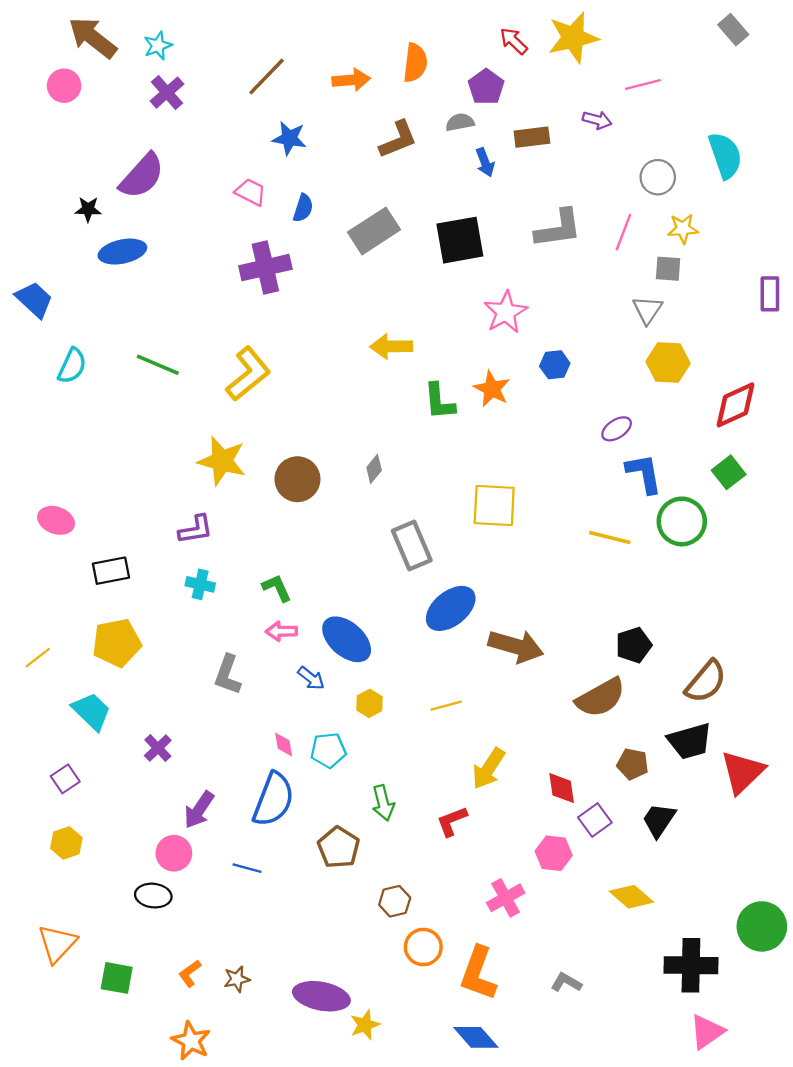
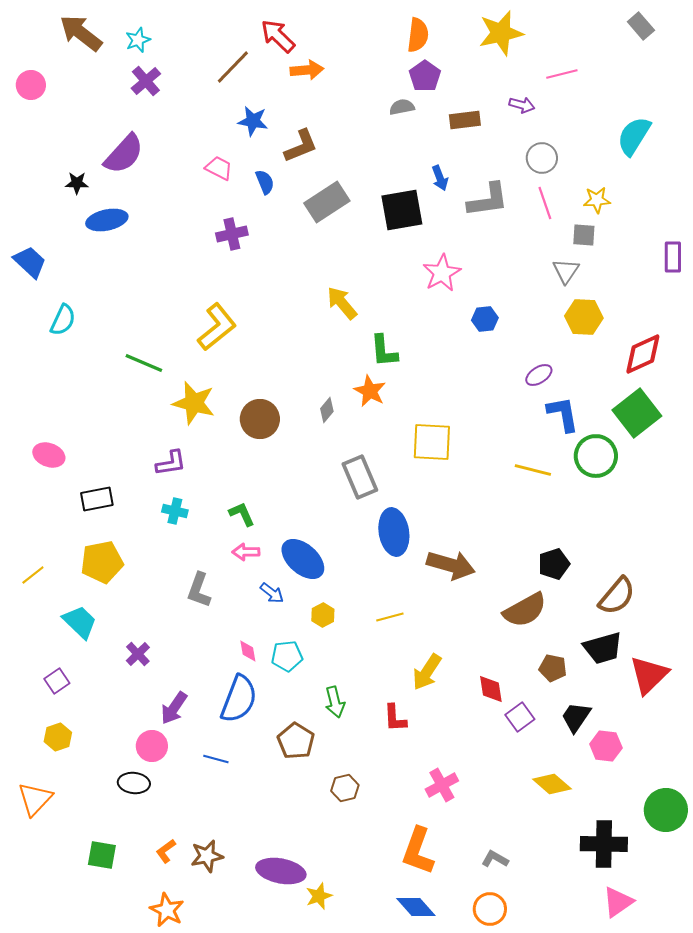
red arrow: (514, 41) -> (278, 36), moved, size x1.4
orange semicircle: (415, 63) -> (418, 35), moved
pink circle: (64, 86) -> (31, 85), moved
brown L-shape: (398, 139) -> (301, 146), moved
cyan semicircle: (725, 155) -> (634, 136), turned -129
blue arrow: (485, 162) -> (440, 178), moved
gray circle: (658, 177) -> (542, 158), moved
blue semicircle: (303, 208) -> (265, 182), turned -40
pink line: (623, 232) -> (545, 203), turned -40
purple cross: (265, 268) -> (232, 234), size x0.7
yellow arrow: (391, 346) -> (342, 303), turned 51
green line: (158, 365) -> (144, 363), moved
orange star: (492, 389) -> (370, 391), moved
green square: (729, 472) -> (637, 413), size x1.6
blue ellipse: (451, 608) -> (394, 532), turned -60
red L-shape: (452, 821) -> (395, 718), turned -72
pink hexagon: (554, 853) -> (606, 746), moved
orange triangle: (57, 944) -> (35, 799), moved
orange circle: (423, 947) -> (490, 909), moved
brown star: (237, 979) -> (207, 856), size x1.4

